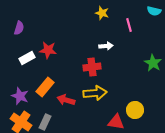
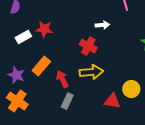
red cross: (92, 67) -> (88, 46), turned 36
red arrow: (66, 100) -> (62, 79), turned 48
gray rectangle: (45, 122) -> (67, 101), moved

